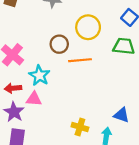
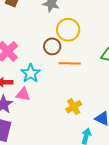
yellow circle: (88, 27) -> (68, 30), moved
yellow cross: (80, 127) -> (74, 107), moved, turned 35

